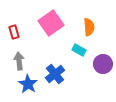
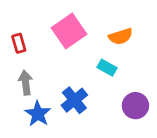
orange semicircle: (89, 27) -> (121, 36), turned 78
purple circle: (103, 64) -> (135, 106), moved

